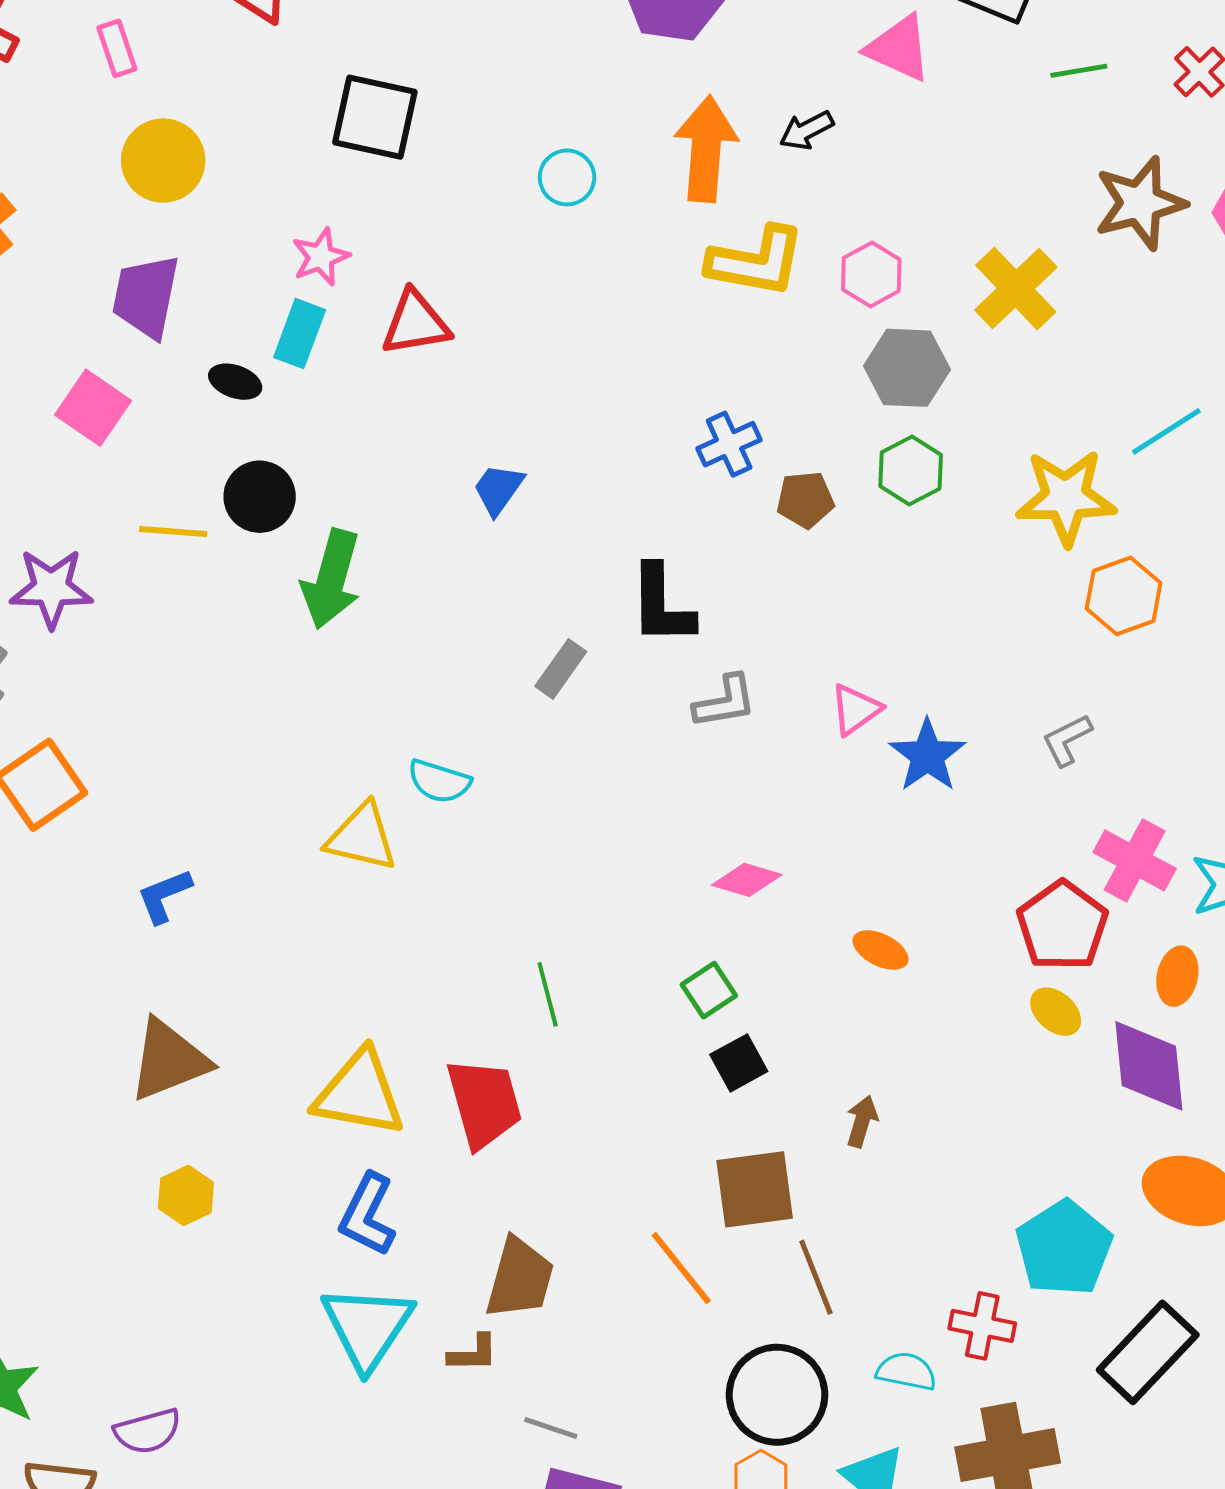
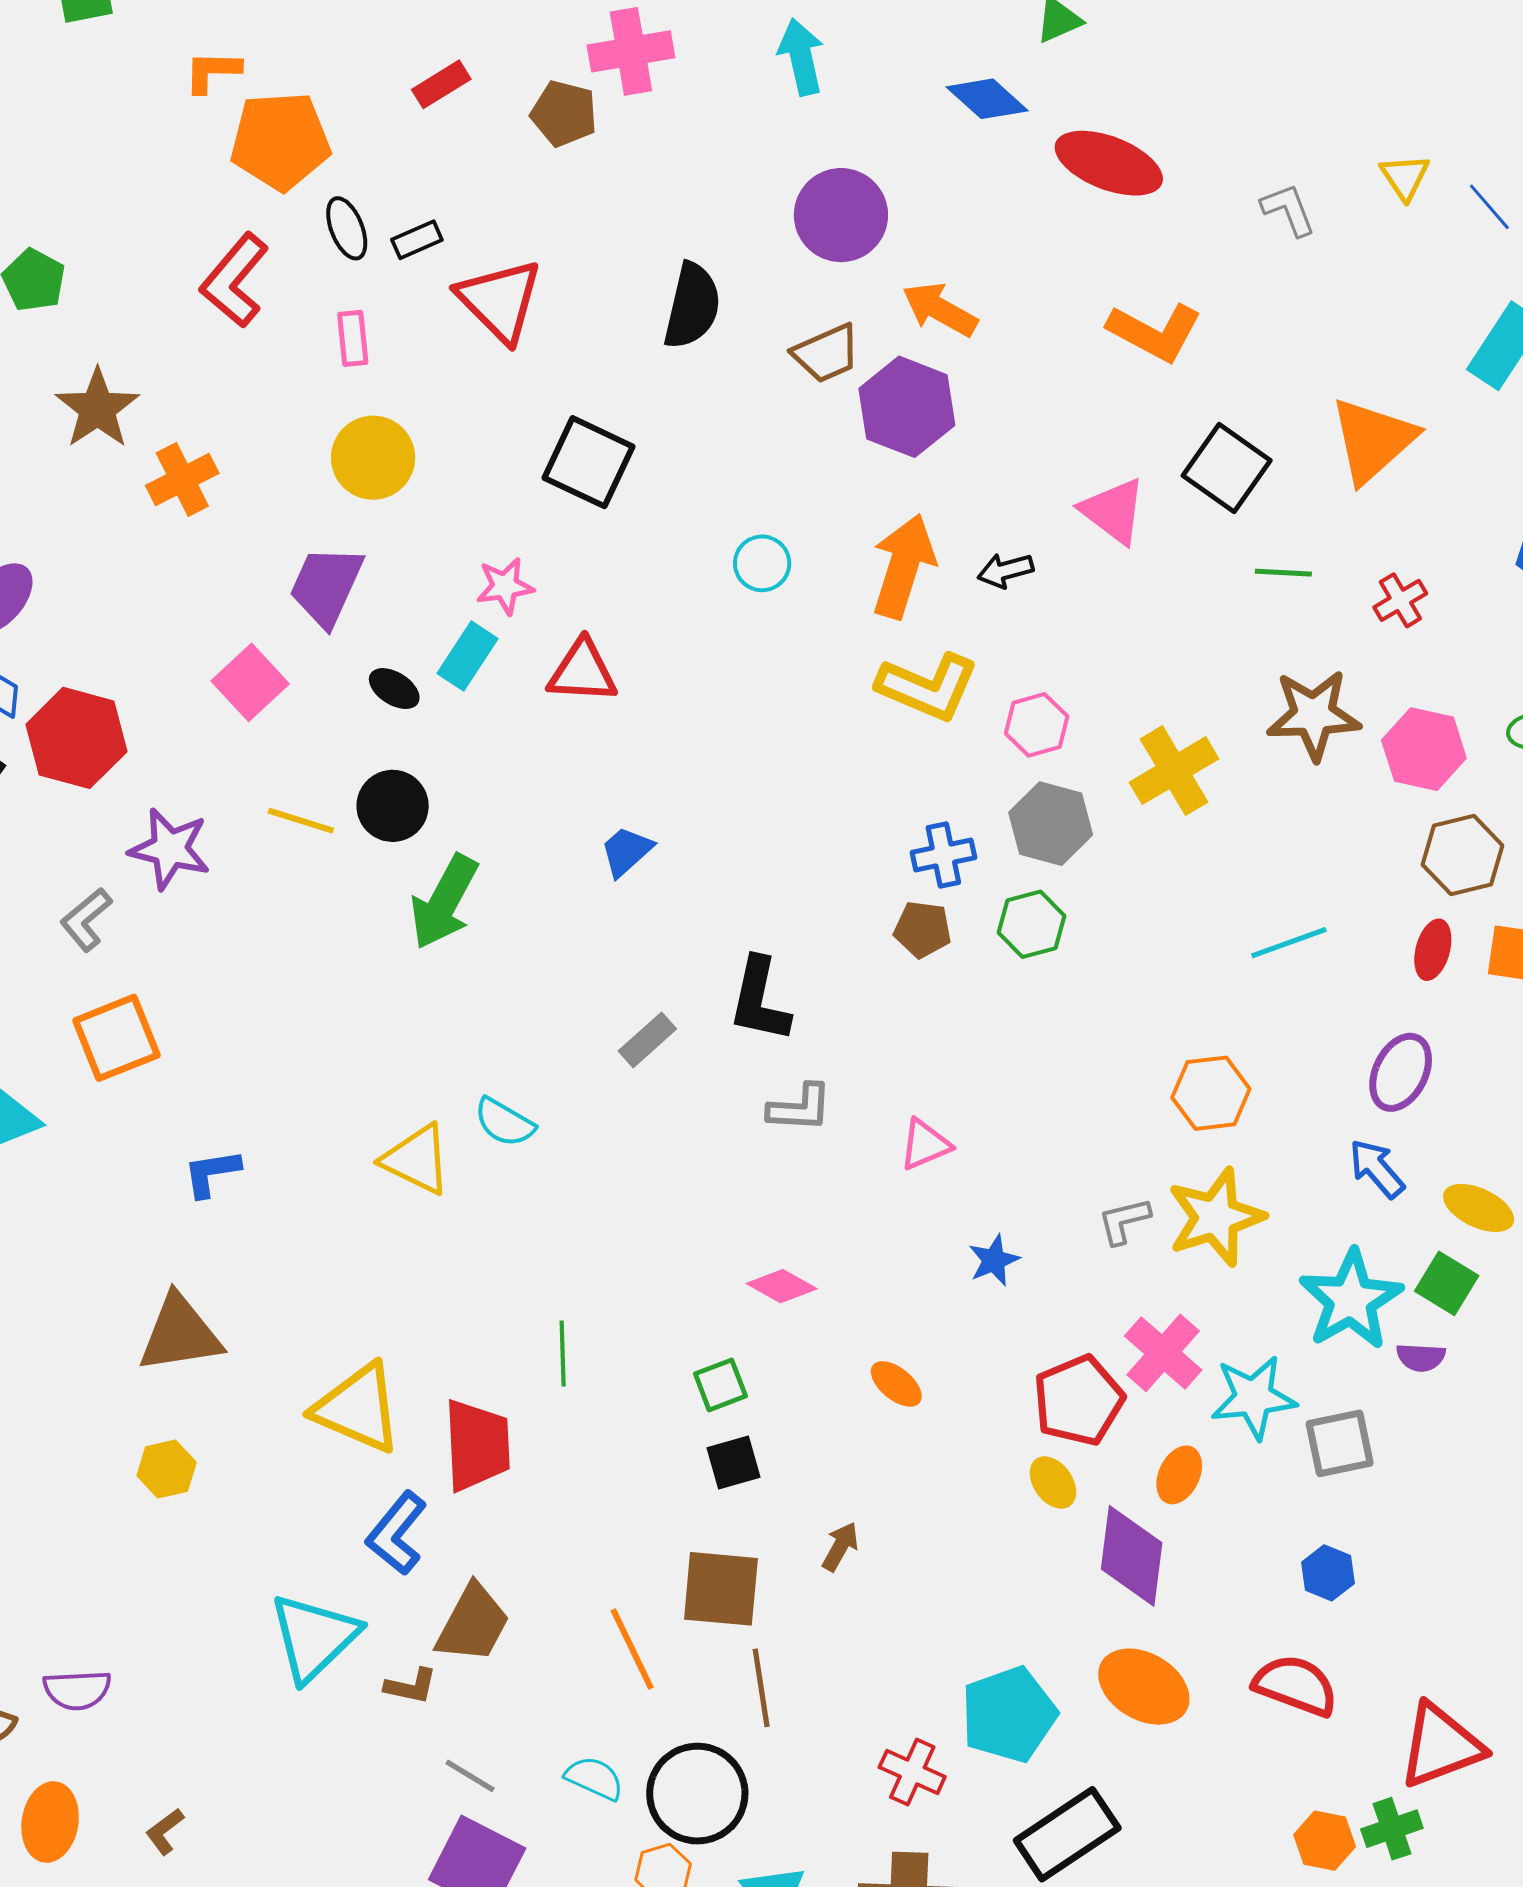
blue cross: (729, 444) -> (943, 855), moved
yellow star: (1066, 497) -> (1216, 1217), moved, turned -30
blue star: (927, 756) -> (994, 1260), moved, size x0.7
blue L-shape: (368, 1215) -> (397, 1533), moved
cyan semicircle: (906, 1371) -> (594, 1778), moved

